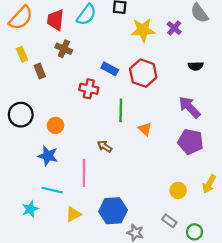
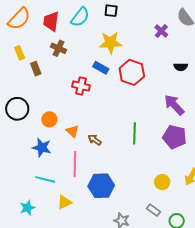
yellow star: (143, 30) -> (110, 43), moved
green line: (121, 110) -> (135, 133), moved
orange triangle: (145, 129) -> (73, 131), moved
cyan star: (30, 209) -> (27, 208), moved
blue hexagon: (113, 211) -> (101, 186), moved

